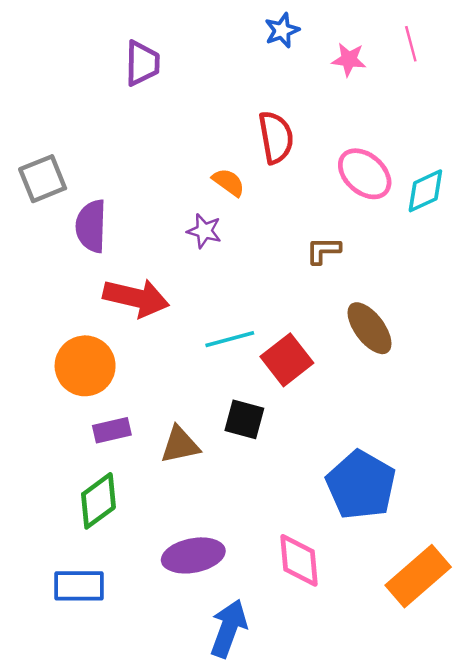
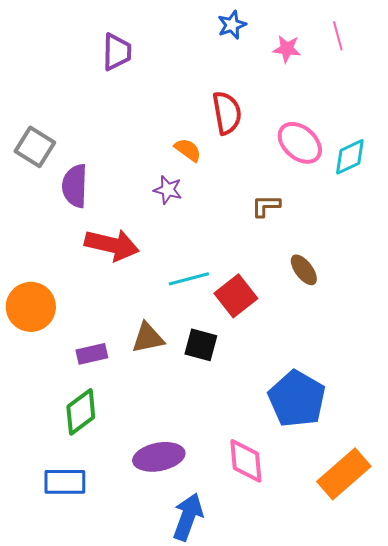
gray square: (43, 179) -> (35, 147), turned -36
brown ellipse: (370, 328) -> (304, 270), size x0.7
orange circle: (85, 366) -> (31, 307), moved
brown triangle: (180, 445) -> (148, 338), moved

